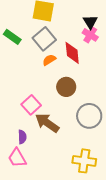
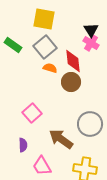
orange semicircle: (49, 60) -> (50, 68), turned 48
brown circle: (66, 87) -> (71, 82), moved
brown arrow: (47, 123) -> (61, 139), moved
pink trapezoid: (17, 158) -> (42, 166), moved

